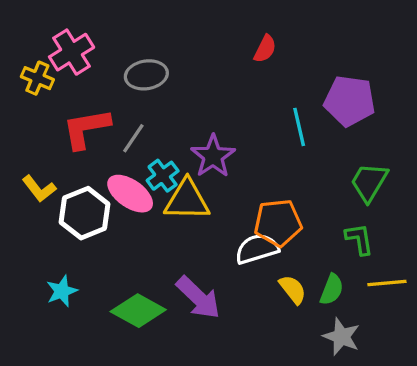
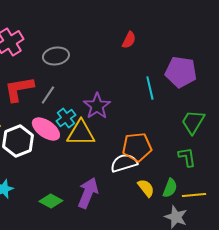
yellow line: (387, 283) -> (194, 195), moved
purple arrow: (198, 298) -> (88, 193), turned -112
green diamond: (138, 311) -> (51, 201), size x0.7

